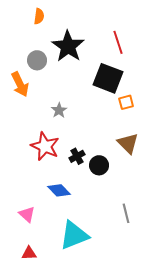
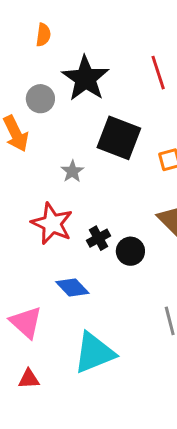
black square: (108, 78) -> (119, 138), moved
pink triangle: (27, 214) -> (26, 322), size x1.4

